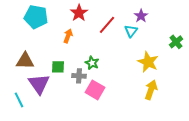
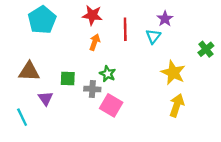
red star: (79, 13) -> (92, 15), turned -30
cyan pentagon: (36, 17) -> (42, 20), turned 30
red line: (107, 25) -> (125, 29), turned -42
orange arrow: (68, 36) -> (95, 42), moved
purple triangle: (39, 84) -> (45, 98), size x0.6

